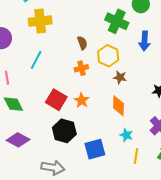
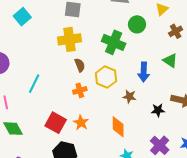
yellow cross: (40, 21) -> (70, 39), moved
blue arrow: (145, 41) -> (144, 72), moved
brown star: (120, 77) -> (129, 97), moved

